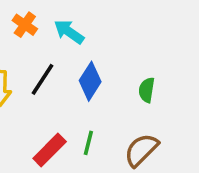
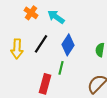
green line: (88, 143) -> (61, 68), moved
red rectangle: (50, 150) -> (45, 84), turned -30

